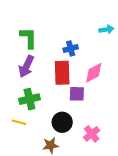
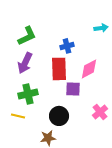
green L-shape: (28, 38) -> (27, 36), turned 65
pink cross: (92, 134) -> (100, 112), moved

